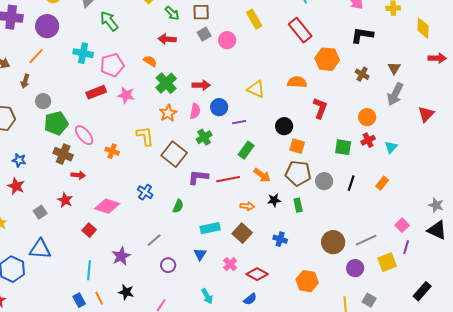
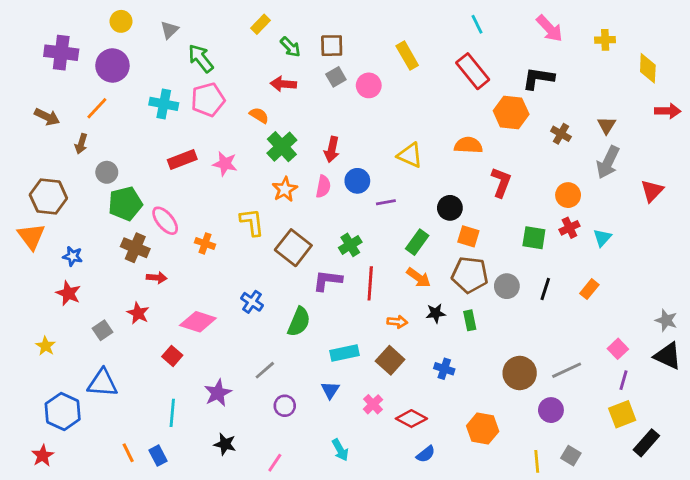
black L-shape: (362, 35) -> (538, 78), moved
pink pentagon: (112, 65) -> (208, 100), moved
red arrow: (201, 85) -> (332, 149), turned 102
green cross: (204, 137) -> (350, 245), moved
green rectangle: (246, 150) -> (417, 242), moved
red line: (228, 179) -> (370, 283), turned -75
green semicircle: (178, 206) -> (299, 322), size x1.5
yellow square: (387, 262) -> (622, 414), moved
orange line: (99, 298) -> (128, 453), moved
blue semicircle: (250, 299) -> (426, 454), moved

